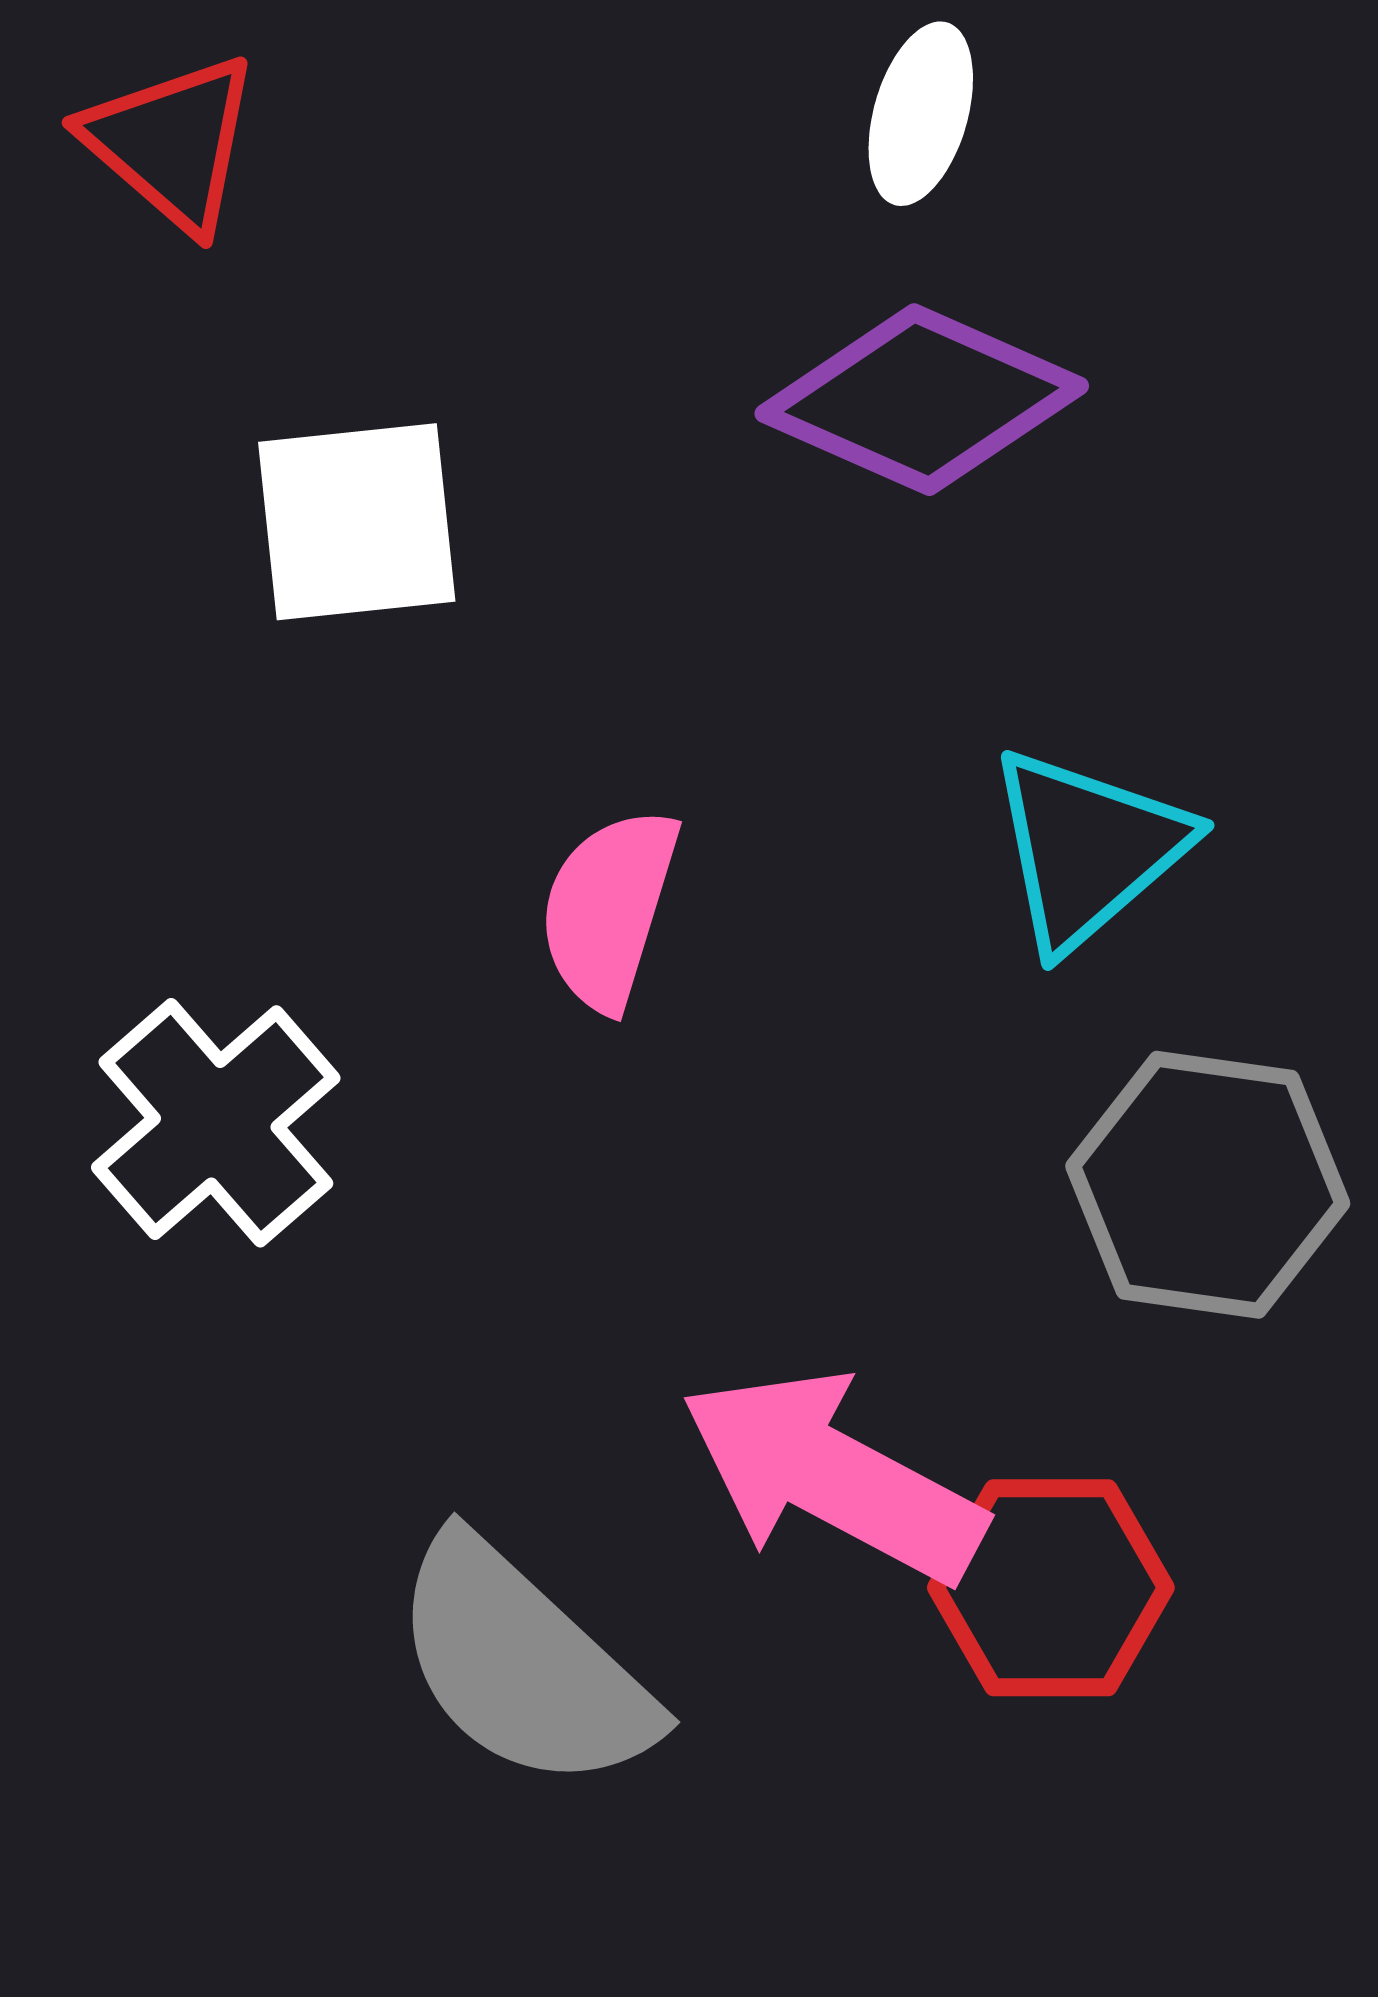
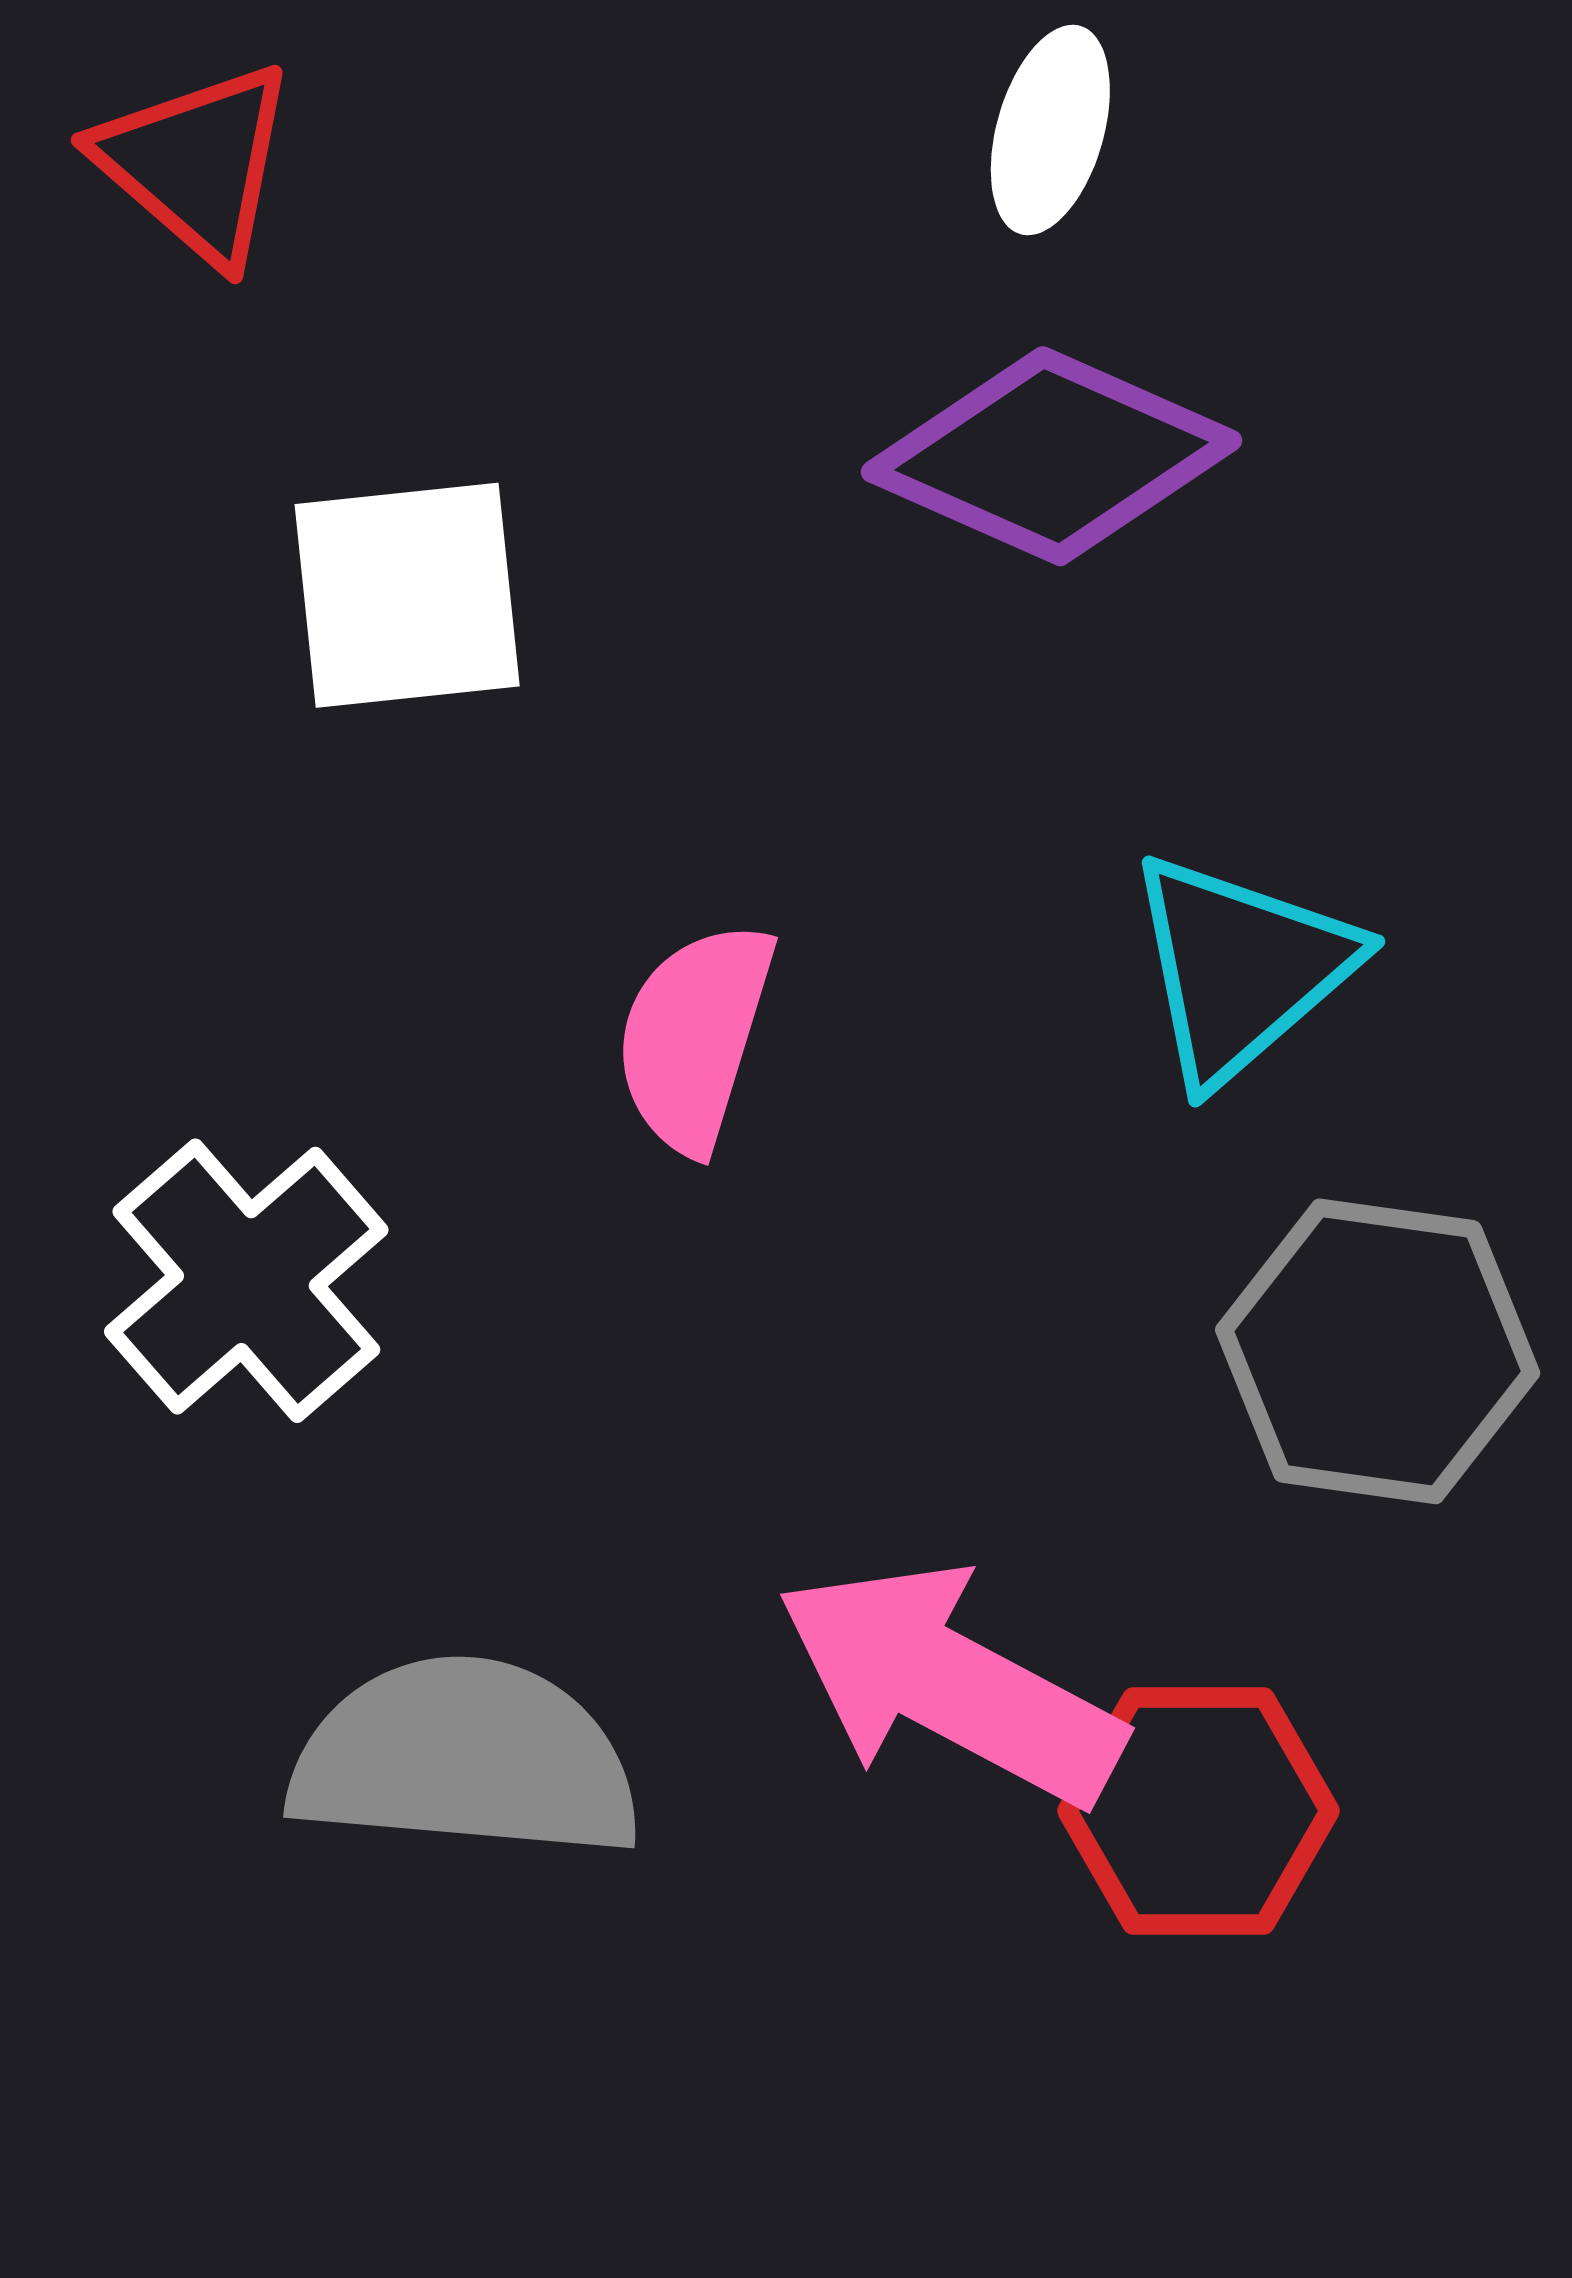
gray semicircle: (523, 1665) -> (465, 1758), moved, turned 142

